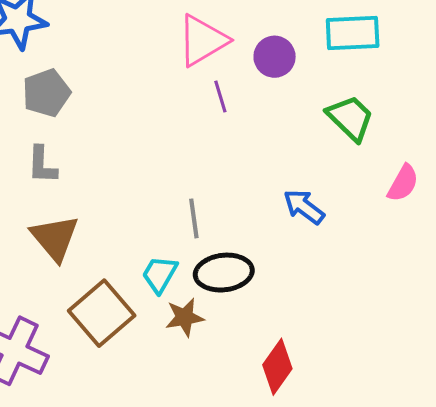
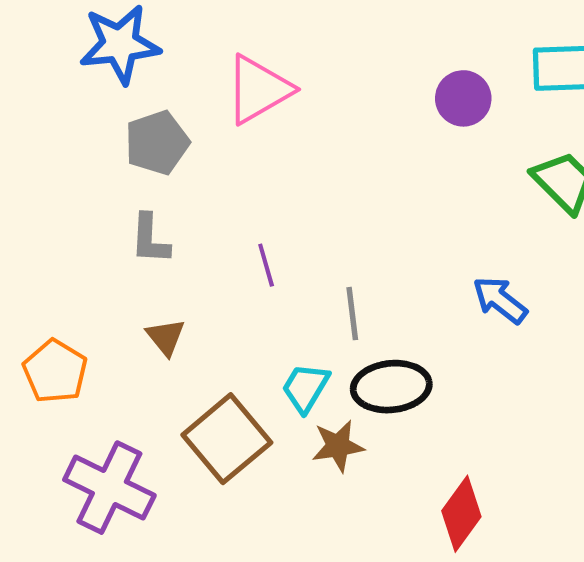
pink triangle: (203, 40) -> (258, 89), moved
purple line: (220, 97) -> (266, 265), moved
brown triangle: (55, 238) -> (166, 337), size x0.6

